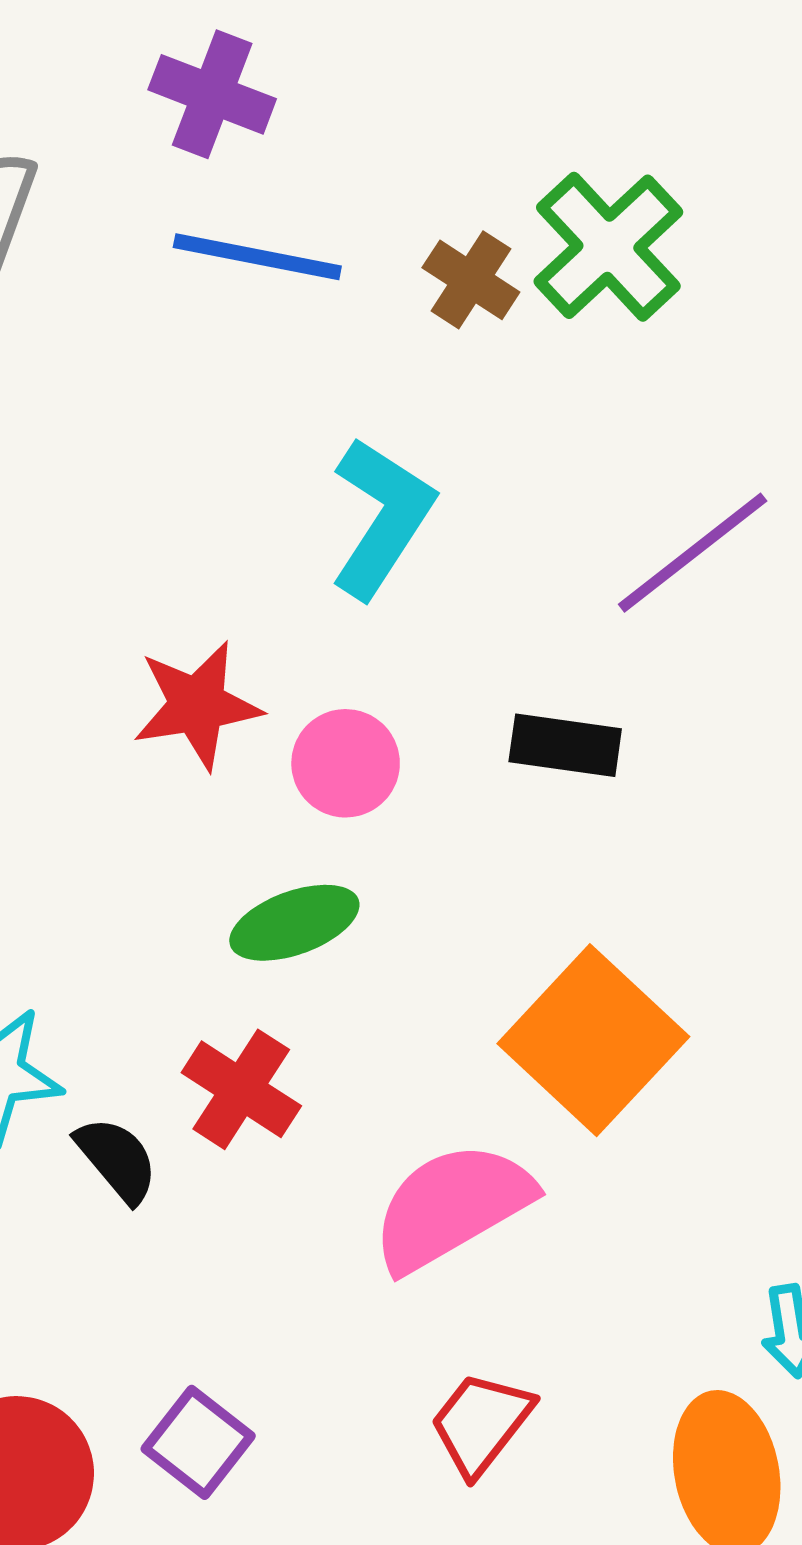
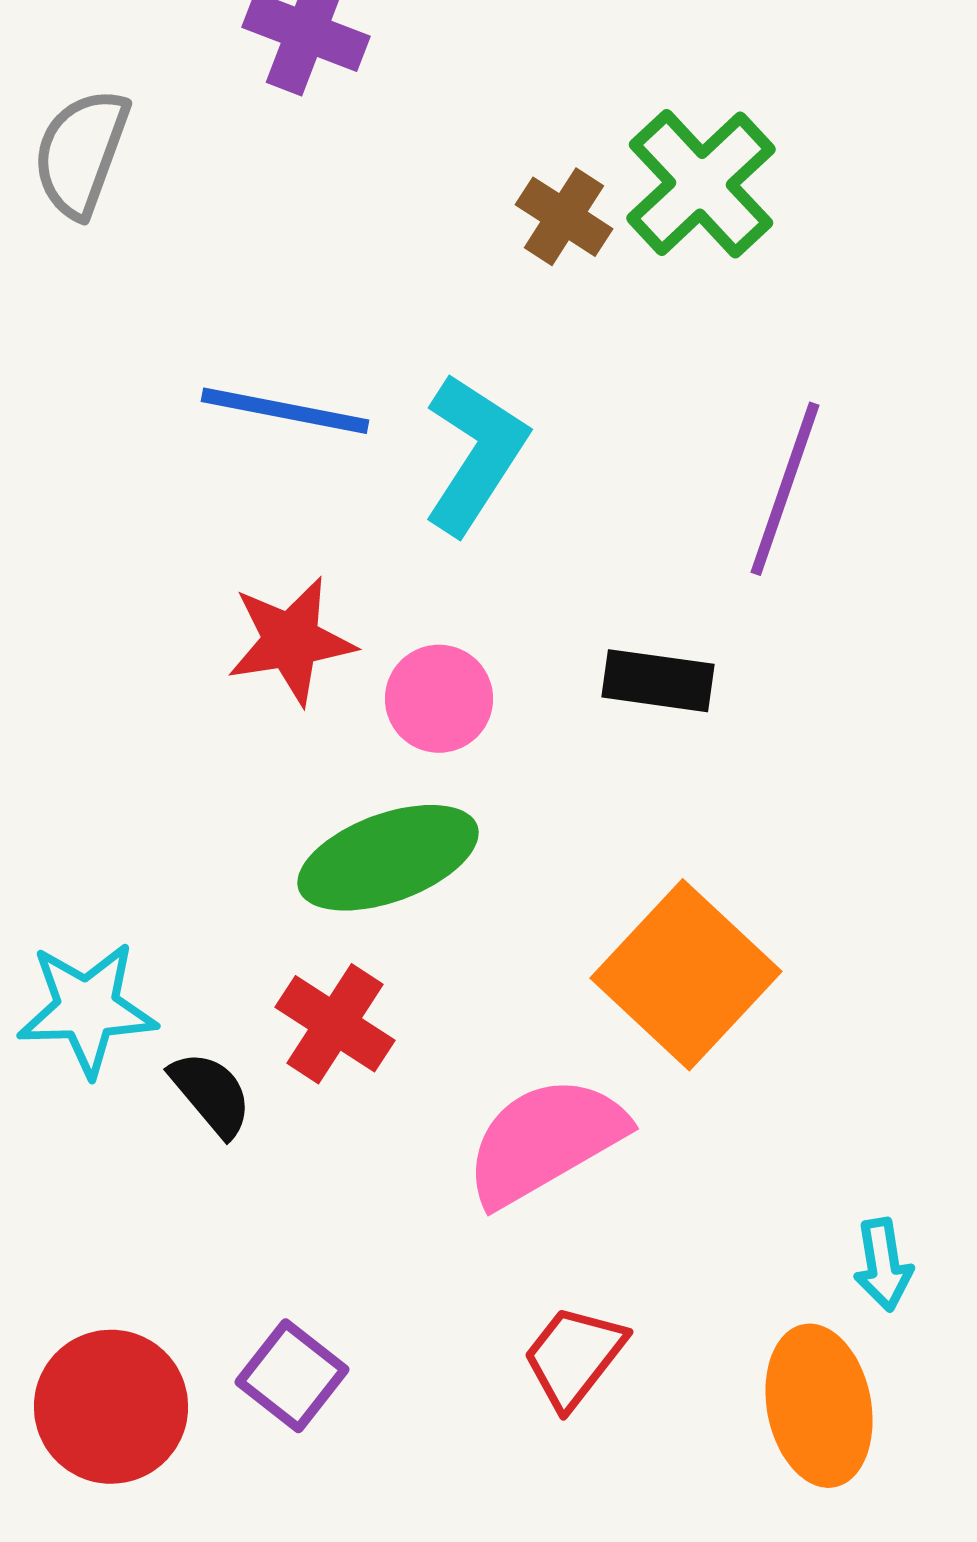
blue line: (257, 257) -> (285, 411), moved
purple line: (693, 553) -> (785, 489), turned -33
green ellipse: (294, 923) -> (388, 858), size x1.4

